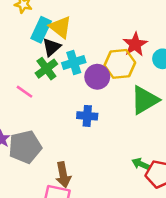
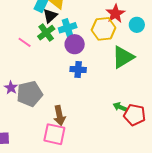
purple circle: (97, 77) -> (75, 44), moved
pink line: (25, 92) -> (25, 42), moved

